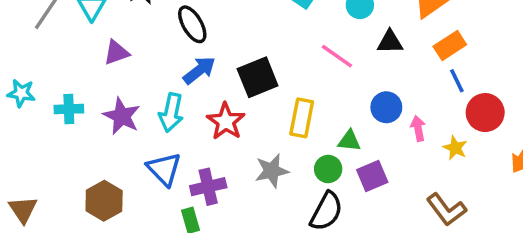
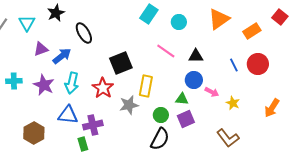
black triangle: (390, 42) -> (196, 56), moved
orange rectangle: (450, 46) -> (252, 31), moved
blue arrow: (199, 70) -> (62, 56), moved
red circle: (485, 113) -> (258, 64), moved
pink arrow: (418, 128) -> (212, 92), turned 128
green triangle: (349, 141) -> (182, 99), moved
blue triangle: (164, 169) -> (68, 115), turned -40
gray star: (272, 171) -> (129, 105), moved

